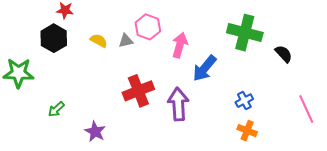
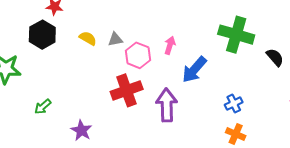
pink hexagon: (148, 27) -> (138, 55), moved
pink arrow: (180, 45) -> (170, 45), size x0.7

